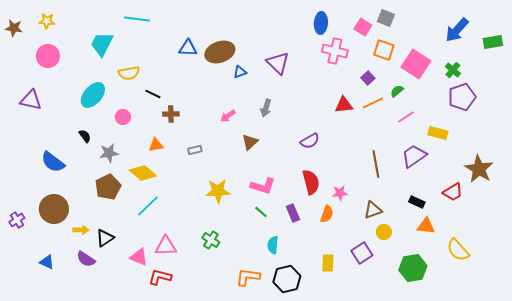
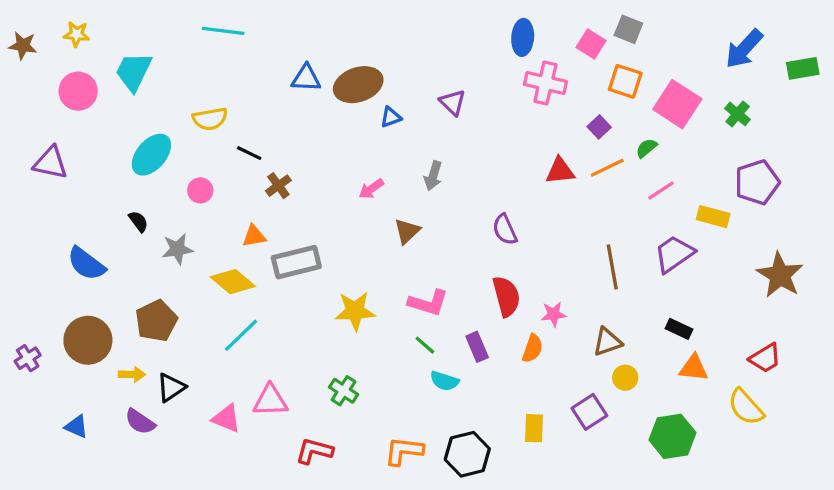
cyan trapezoid: (102, 44) -> (134, 72), moved
purple triangle: (278, 63) -> (453, 103), size x0.7
purple pentagon: (462, 97) -> (757, 182), moved
brown cross: (171, 114) -> (278, 186), turned -35
purple semicircle: (310, 141) -> (505, 230), turned 96
gray rectangle: (195, 150) -> (296, 262), moved, size x2.0
brown pentagon: (108, 187) -> (156, 321), moved
red trapezoid: (453, 192) -> (765, 358), moved
cyan semicircle: (273, 245) -> (445, 381), moved, turned -78
red L-shape: (160, 277) -> (314, 451), moved

